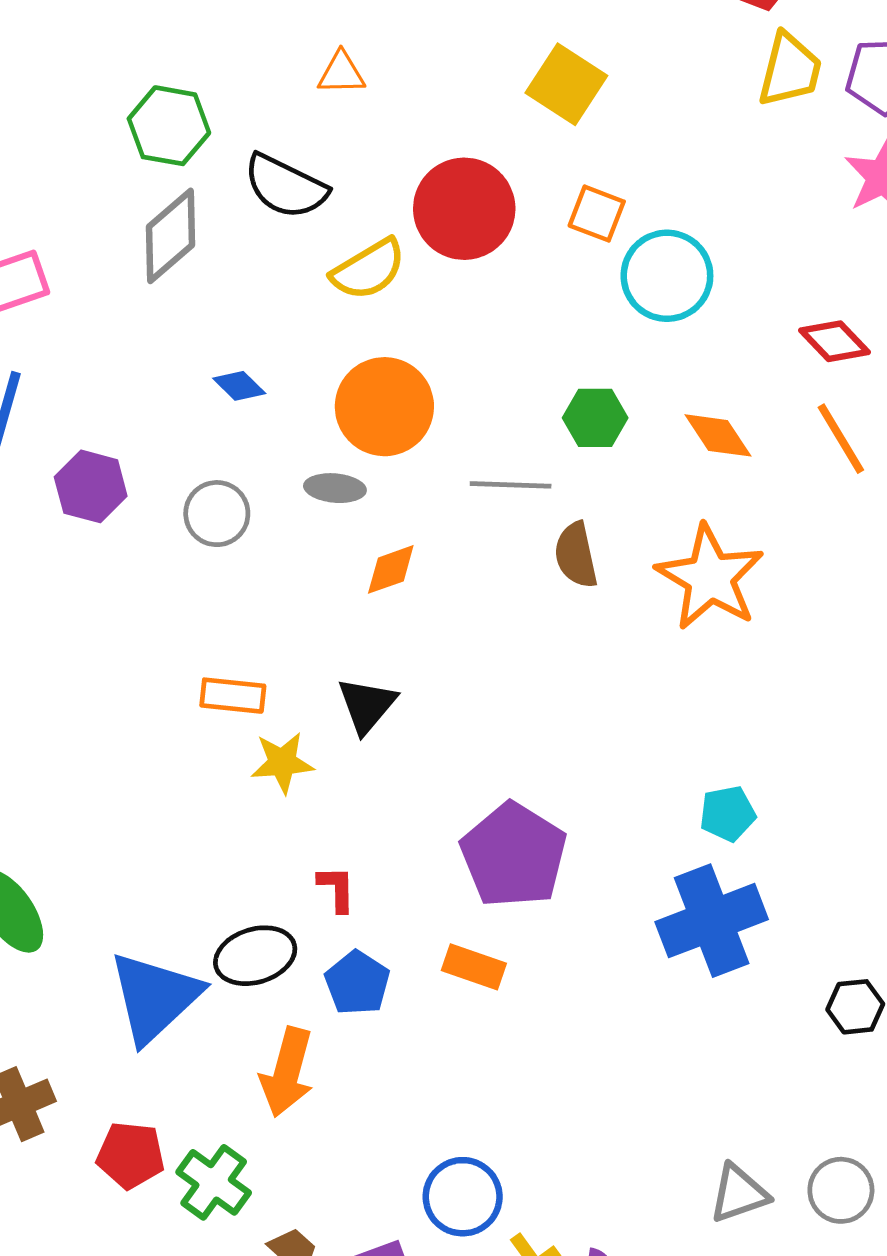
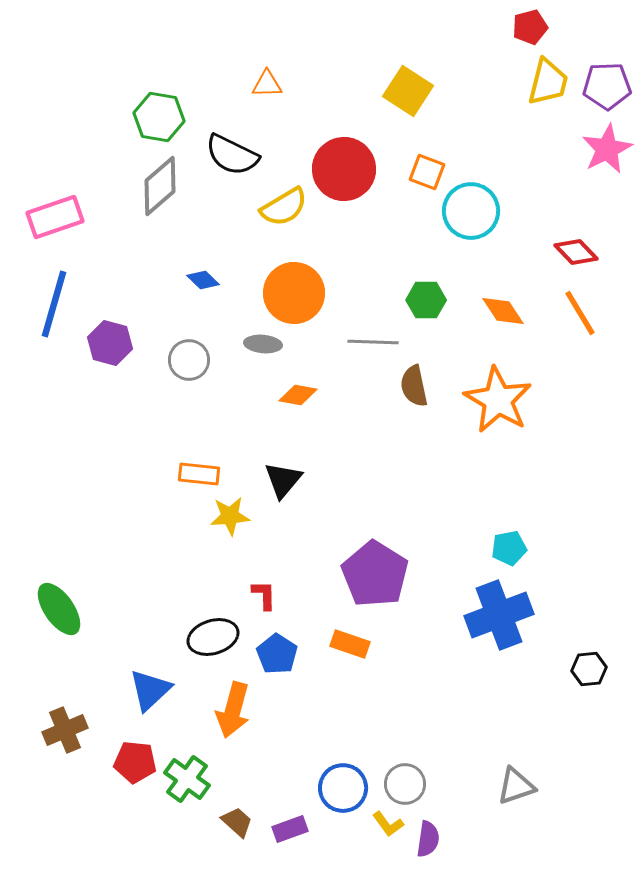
orange diamond: (391, 569) -> (298, 395), turned 30
blue triangle: (155, 997) -> (150, 690), moved, size x0.7
gray circle: (841, 1190) -> (405, 784), moved

